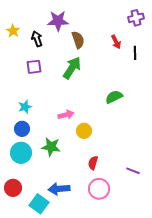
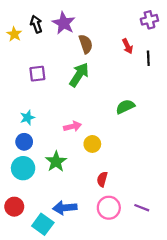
purple star: (58, 21) -> (64, 23), turned 30
black arrow: (37, 39) -> (36, 24), moved
green star: (51, 147) -> (56, 162), turned 30
purple line: (133, 171) -> (142, 208), moved

